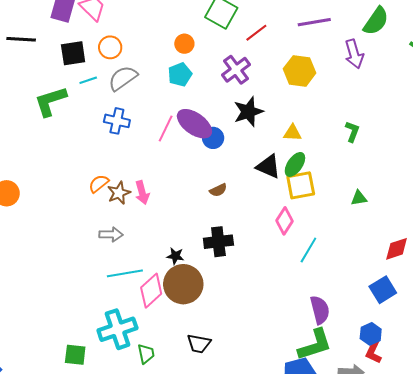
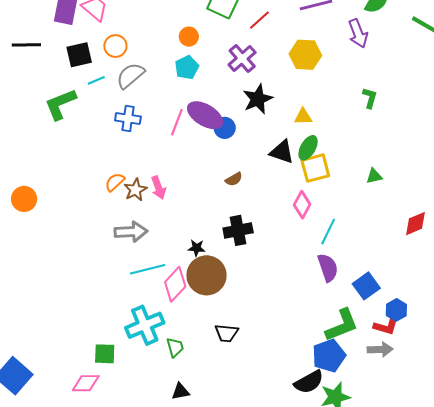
green L-shape: (352, 132) -> (370, 98), moved
gray arrow: (111, 234) -> (131, 232), size x1.4
blue square: (383, 290) -> (366, 286), moved
purple semicircle: (320, 310) -> (328, 268), moved
red L-shape: (374, 351) -> (386, 327), moved, turned -95

